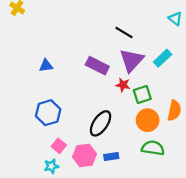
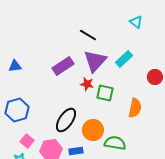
purple rectangle: (97, 66) -> (63, 66), turned -60
green square: (142, 95) -> (105, 93), turned 30
orange circle: (148, 120) -> (93, 130), moved

